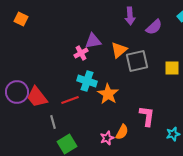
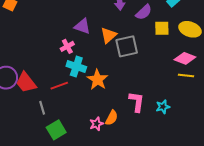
purple triangle: (93, 41) -> (82, 26), turned 30
pink cross: (81, 53) -> (67, 46), moved
yellow square: (172, 68) -> (162, 28), moved
cyan star: (173, 134) -> (163, 107), moved

